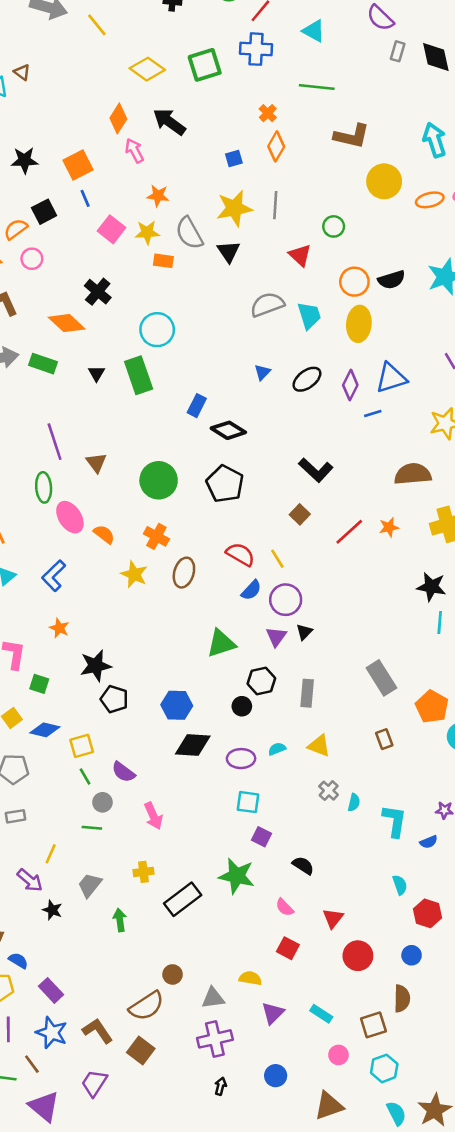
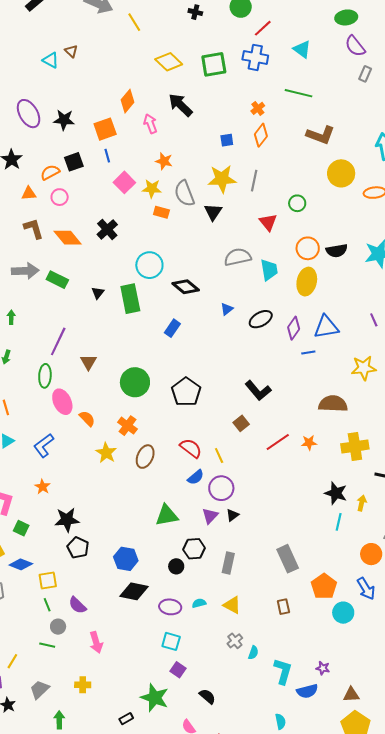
orange diamond: (118, 118) -> (127, 101), moved
orange diamond: (67, 323) -> (68, 238), moved
black diamond: (228, 430) -> (186, 287), moved
purple line: (55, 442) -> (58, 341), turned 36
blue semicircle: (429, 842) -> (307, 691), size x1.5
black rectangle: (183, 899) -> (126, 719), moved, size x0.5

